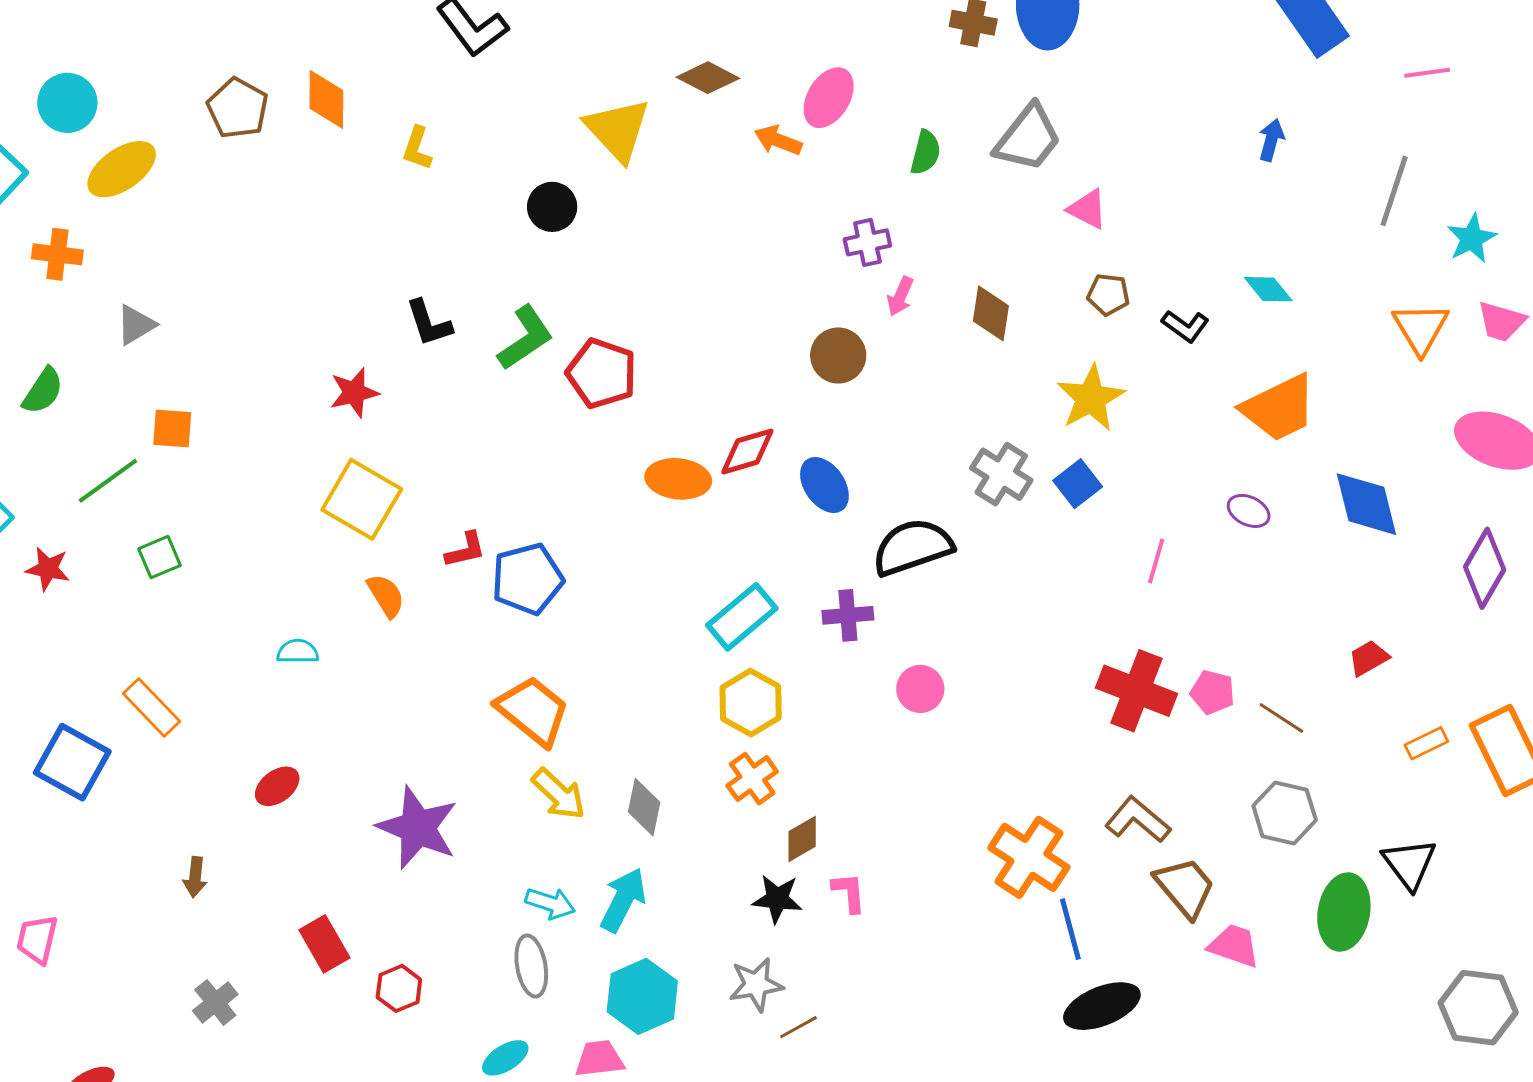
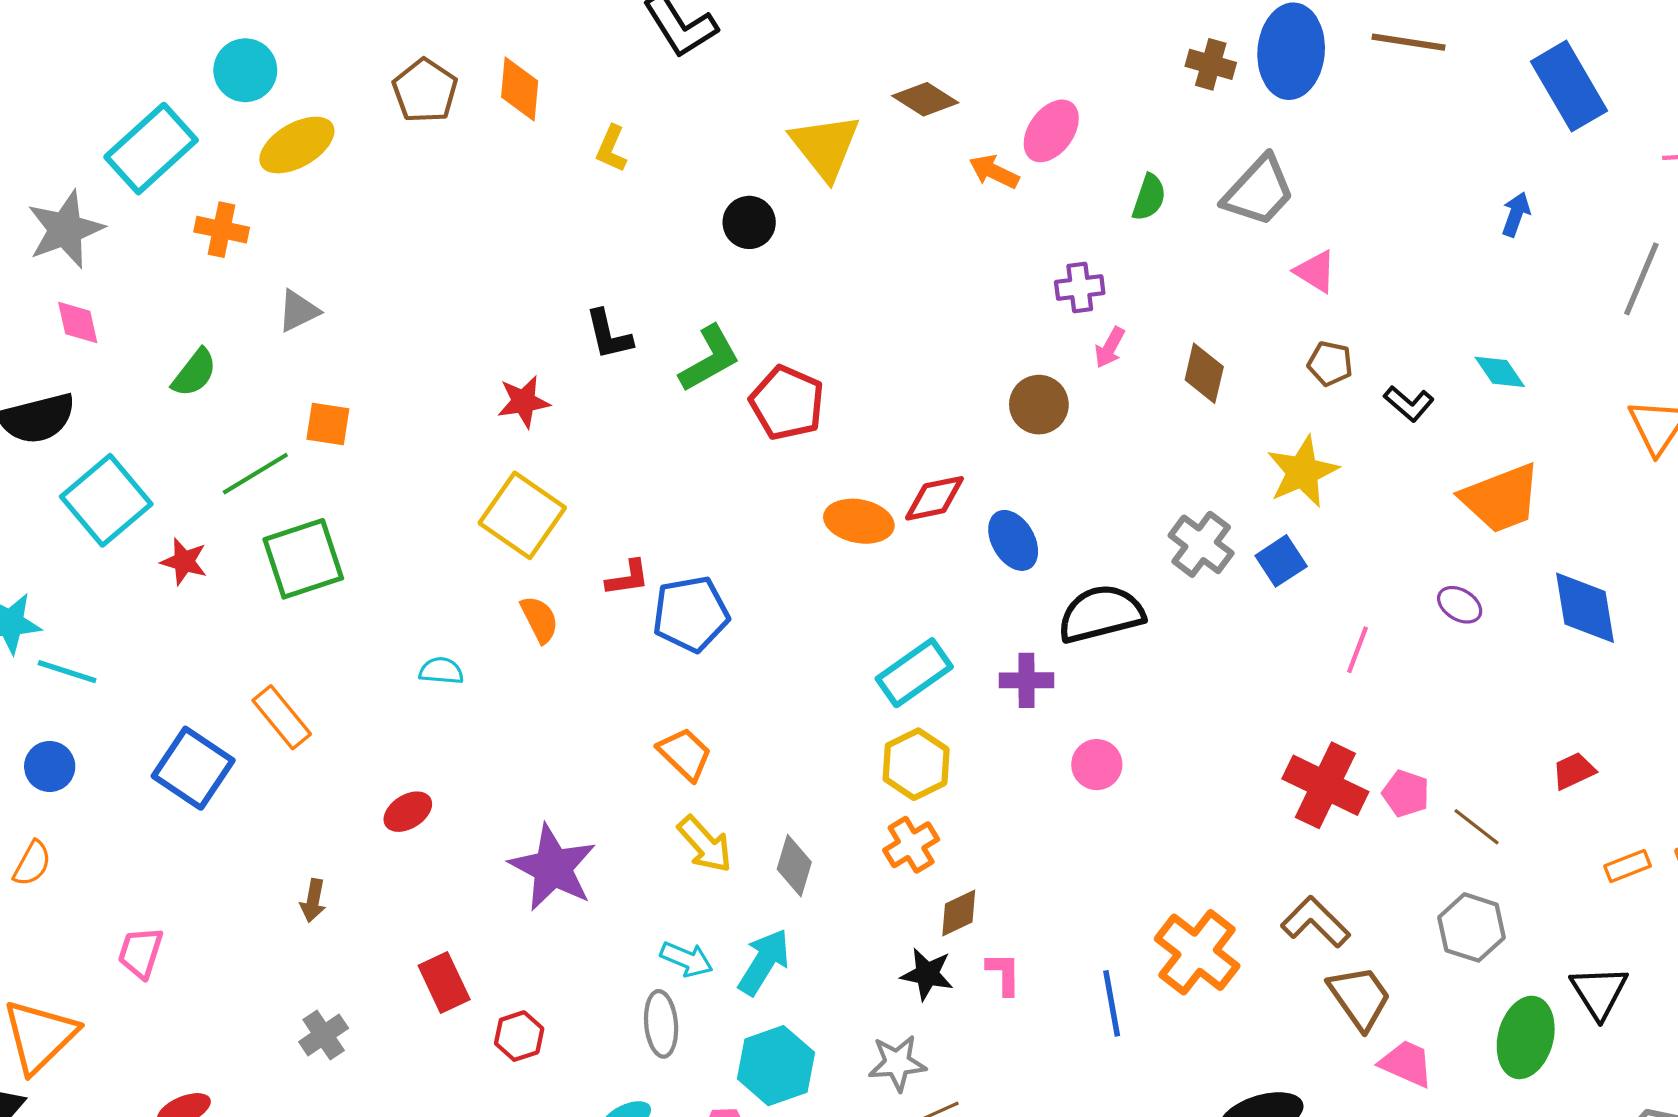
green square: (159, 557) -> (303, 559), size x1.8
orange trapezoid: (533, 711) -> (685, 754), size x0.7
blue line: (1070, 929) -> (1112, 1003), moved

